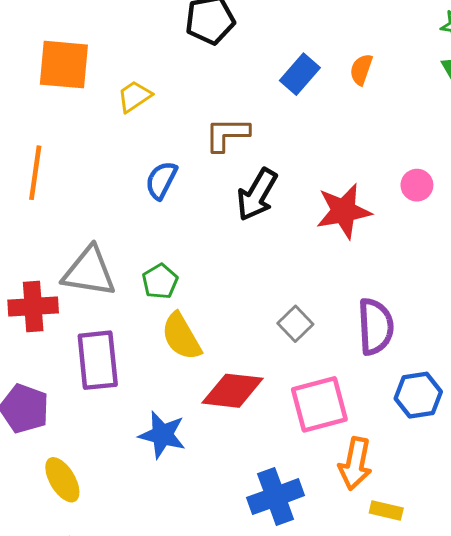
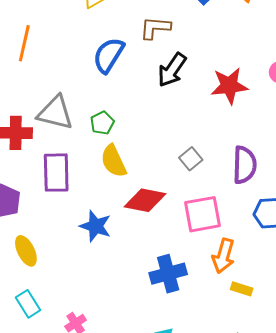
blue semicircle: (161, 180) -> (109, 55), size x1.4

